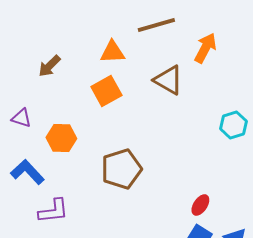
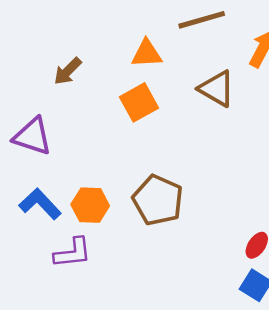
purple triangle: (21, 118) -> (33, 136), size x1.6
orange hexagon: (61, 138) -> (90, 205), moved
brown pentagon: (121, 169) -> (158, 200), turned -30

